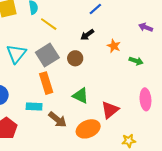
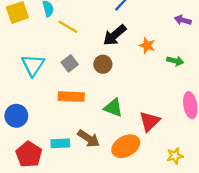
black arrow: (87, 35) -> (115, 35), size x1.5
gray square: (47, 55) -> (70, 63), size x0.6
orange rectangle: (46, 83) -> (71, 97), turned -65
cyan rectangle: (34, 107) -> (60, 143), moved

